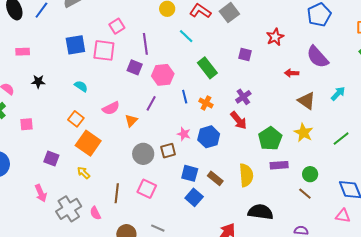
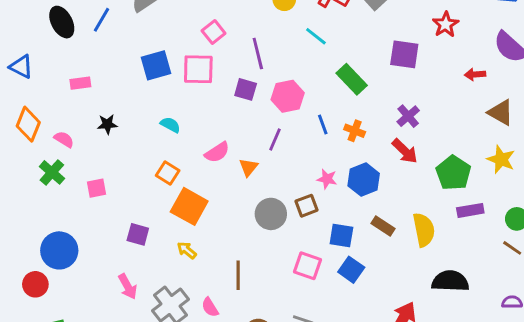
purple square: (245, 55) -> (404, 54), size x1.5
brown rectangle: (215, 178) -> (383, 226), moved
pink square: (147, 189) -> (307, 266), moved

